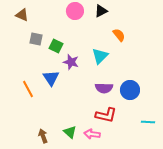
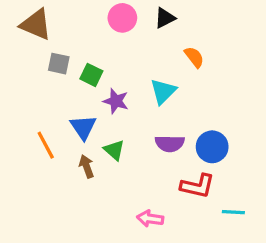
brown triangle: (22, 15) -> (36, 24), size x1.5
red L-shape: (106, 115) -> (197, 186), moved
cyan line: (148, 122) -> (233, 212), moved
green triangle: (70, 132) -> (114, 150), moved
brown arrow: (43, 136) -> (86, 166), moved

